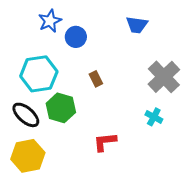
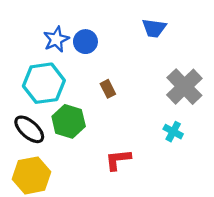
blue star: (50, 21) -> (56, 39), moved

